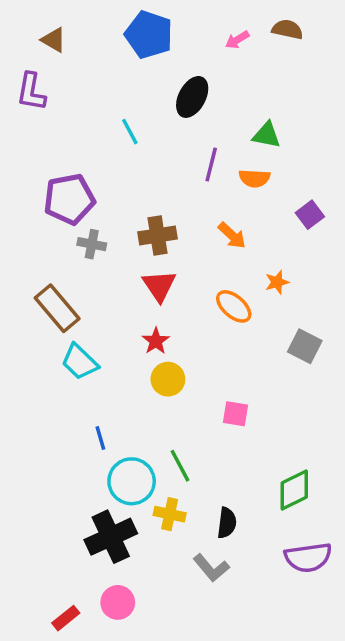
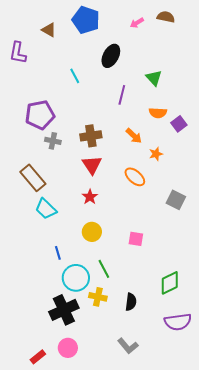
brown triangle: (54, 40) -> (49, 30), moved
green triangle: (267, 135) -> (154, 78), turned 36
orange semicircle: (254, 178) -> (158, 113), moved
orange star: (277, 282) -> (156, 154), moved
yellow circle: (168, 379) -> (92, 232), moved
gray L-shape: (211, 568) -> (128, 346), moved

